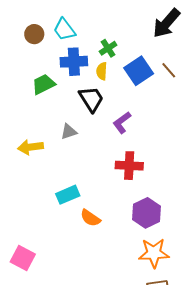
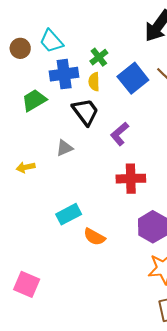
yellow arrow: (30, 147) -> (26, 167), size x0.7

